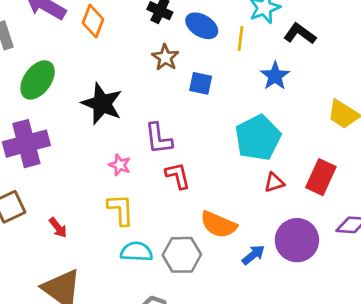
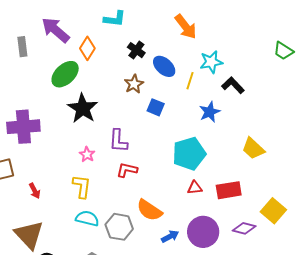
green ellipse: (38, 80) -> (65, 74), moved
red L-shape: (178, 176) -> (127, 170), turned -75
red rectangle: (321, 177) -> (229, 190), turned 45

